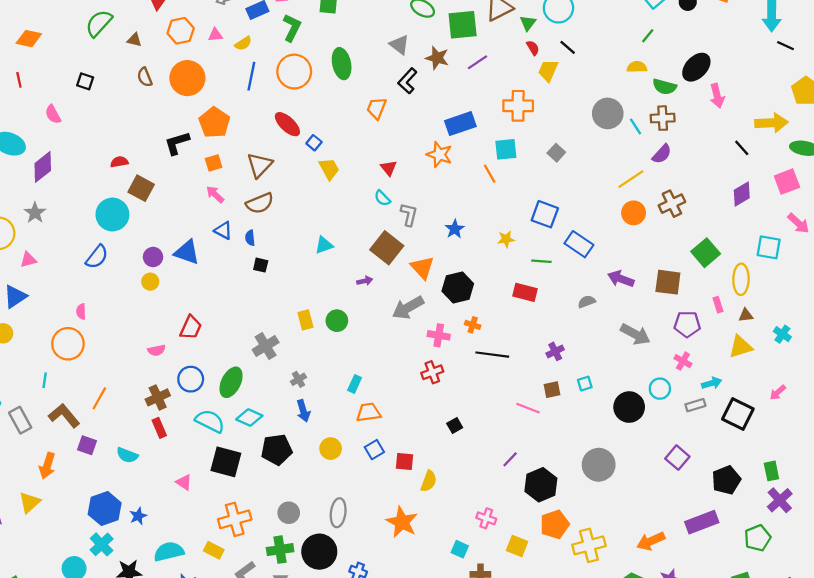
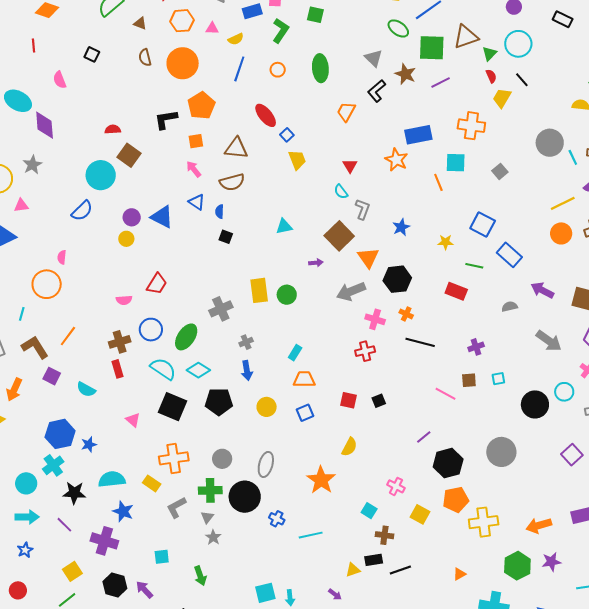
orange circle: (294, 72) -> (278, 70), size x0.5
brown triangle: (260, 165) -> (236, 148), turned 45
purple diamond: (43, 167) -> (45, 125), turned -64
yellow rectangle: (305, 320) -> (259, 290), size x1.4
red square: (404, 461) -> (348, 400), moved

